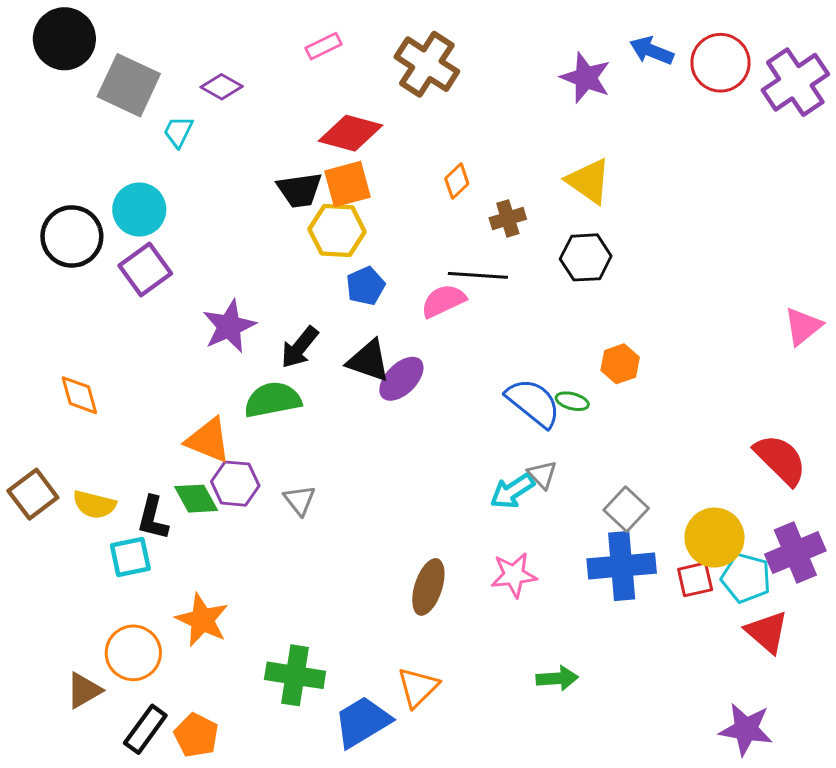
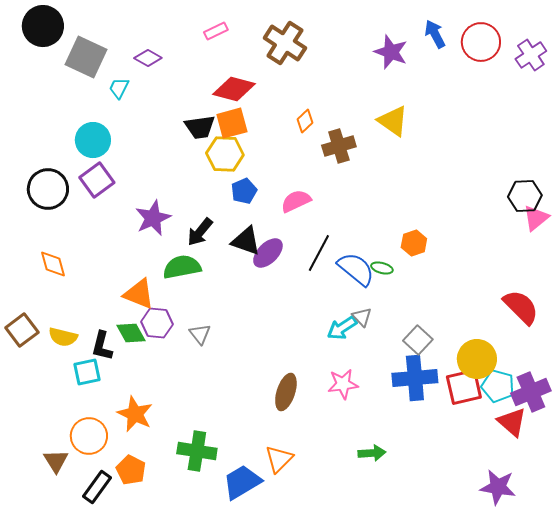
blue arrow: (652, 51) -> (435, 34), turned 40
purple cross: (795, 82) -> (531, 55), size x0.7
brown cross: (508, 218) -> (339, 146), size x1.4
black circle: (72, 236) -> (48, 189), moved
black hexagon: (586, 257) -> (525, 196), moved
black line: (478, 275) -> (319, 253), moved, turned -66
purple cross: (795, 553) -> (531, 392), moved
red square: (695, 579) -> (464, 387), size x1.5
brown triangle: (84, 690) -> (56, 461), turned -32
orange pentagon: (196, 735) -> (131, 470), moved

